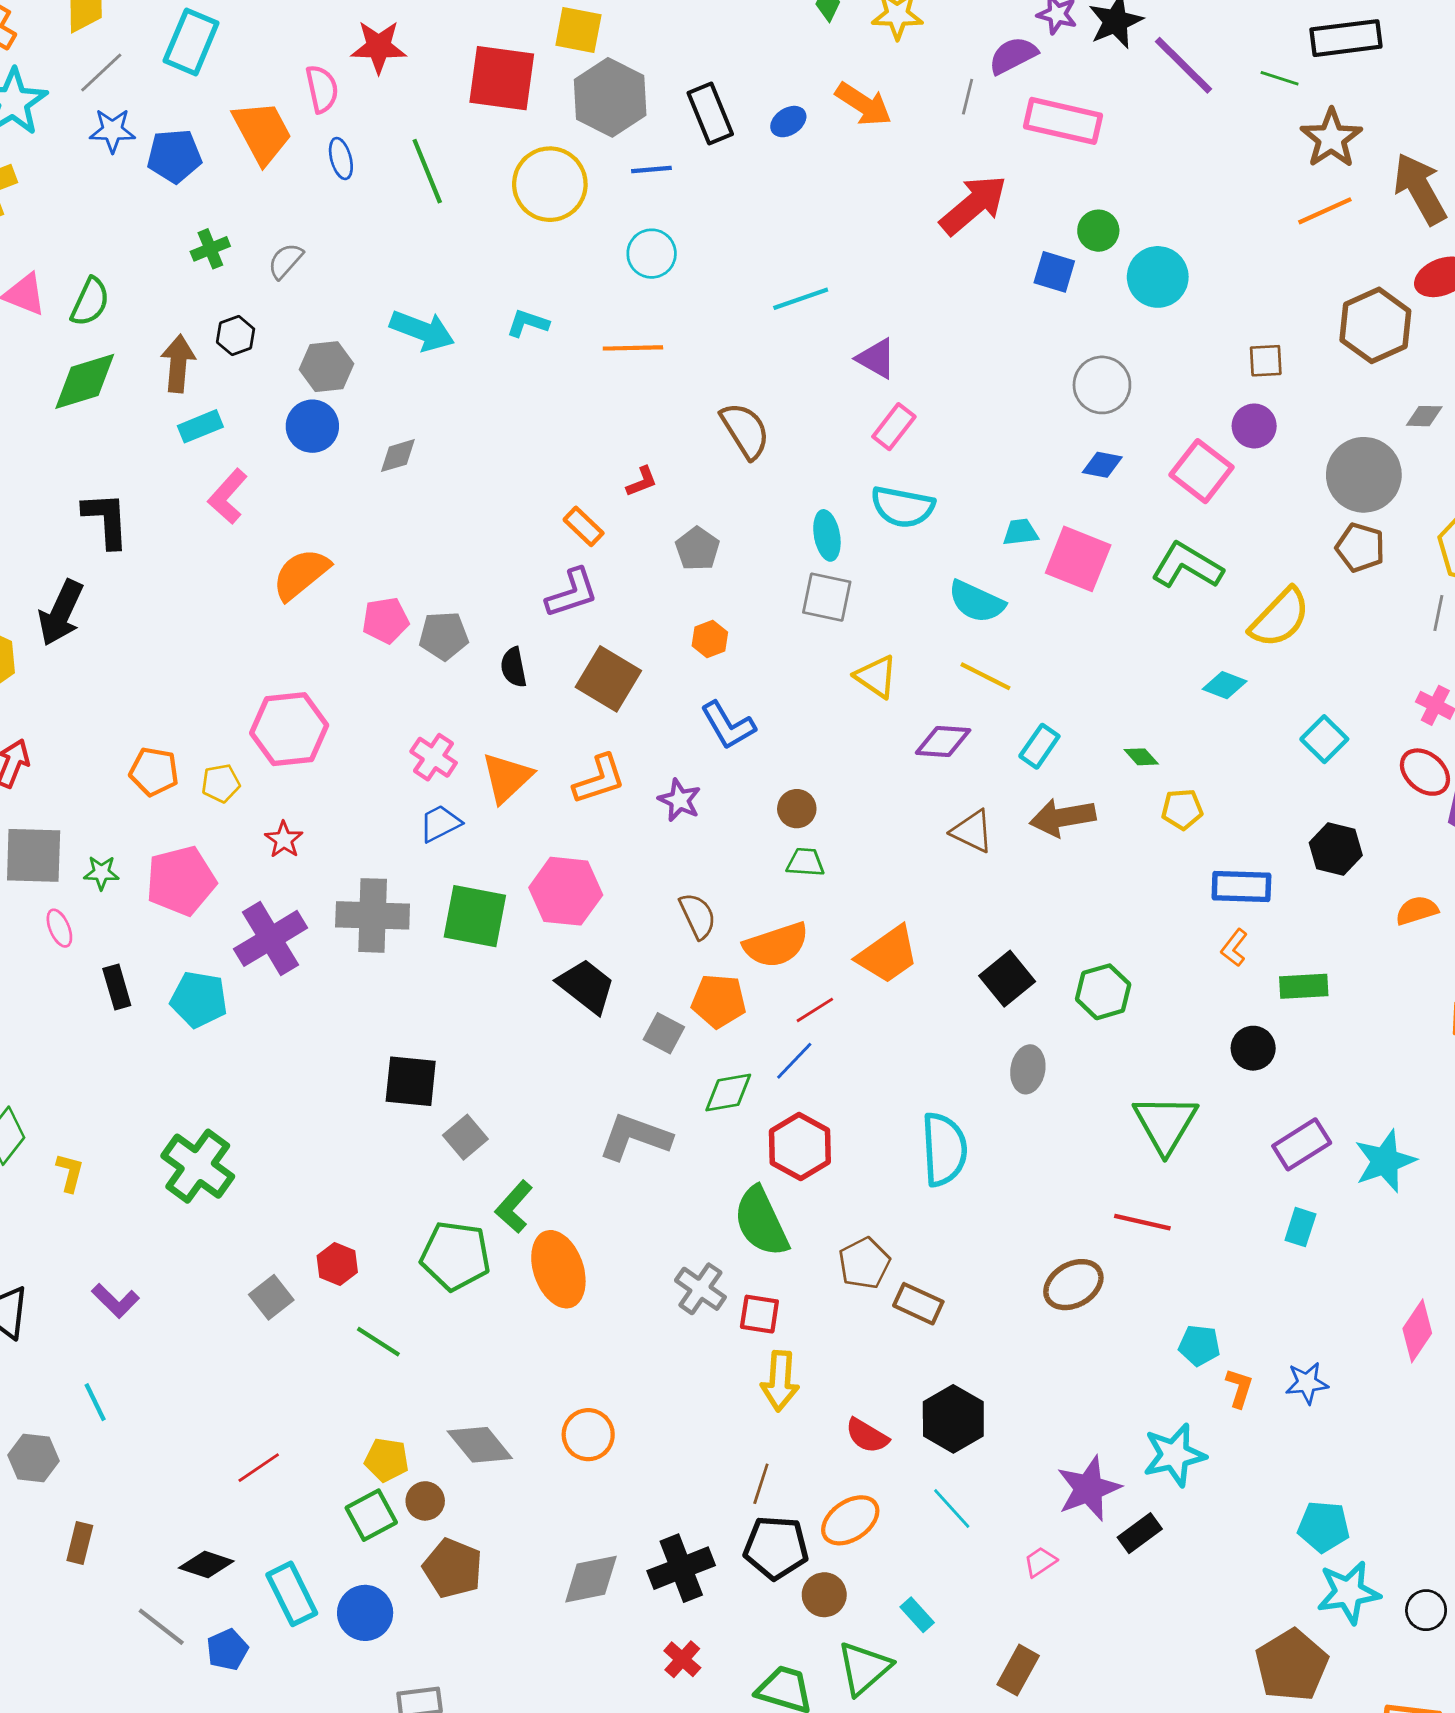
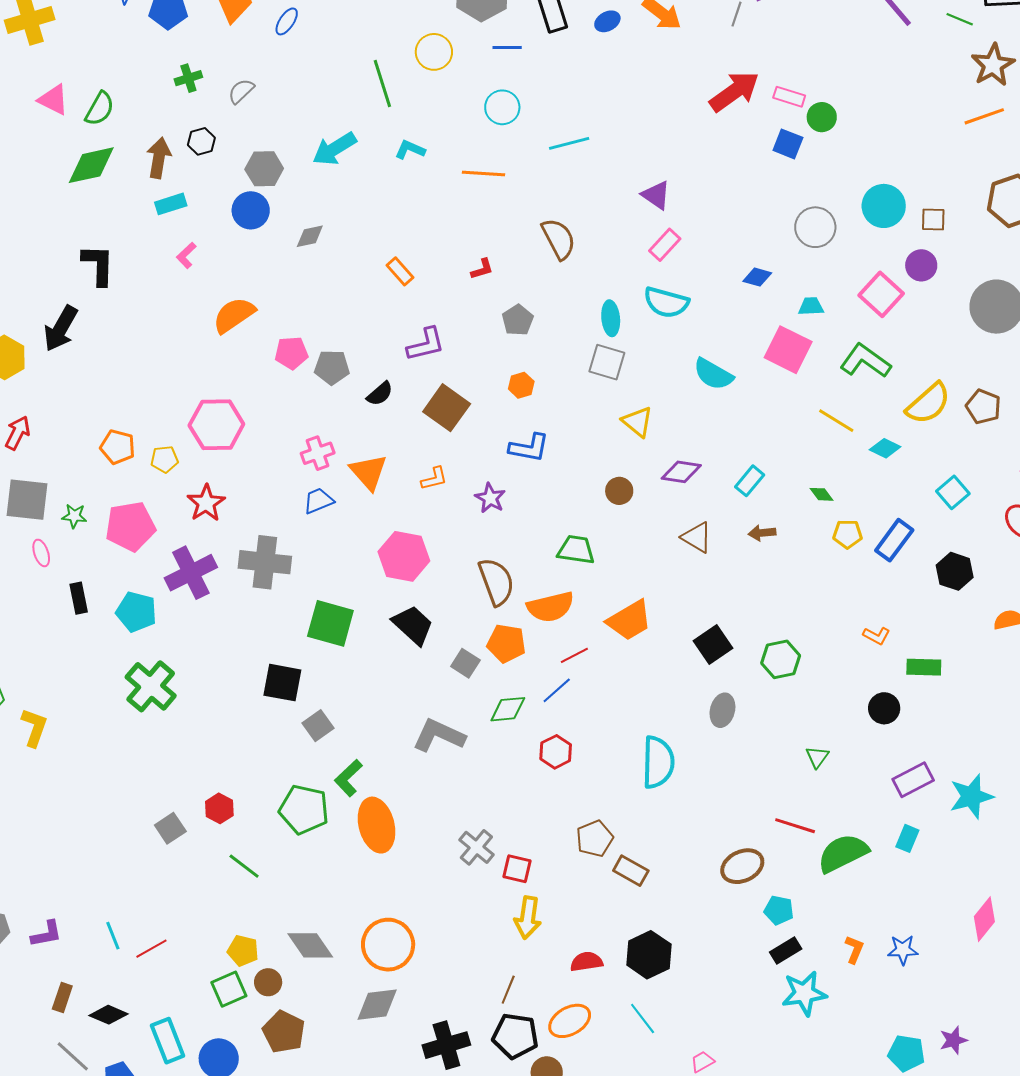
pink rectangle: (1063, 121) -> (789, 97), moved, size x0.6
blue ellipse: (341, 159) -> (287, 21), turned 44
green line: (427, 171) -> (382, 83), moved
yellow circle: (550, 184) -> (434, 52), size x0.7
cyan circle: (1158, 277) -> (884, 206), moved
cyan line: (801, 299) -> (569, 143), moved
cyan arrow: (422, 331) -> (334, 149), turned 123
blue diamond: (1102, 465) -> (757, 277), moved
pink L-shape: (228, 496) -> (186, 255), size x0.7
orange rectangle: (584, 526) -> (400, 271), moved
cyan trapezoid: (1021, 532) -> (811, 306), moved
brown pentagon: (1360, 548) -> (983, 407), moved
black semicircle: (514, 667) -> (380, 394), turned -124
yellow line: (985, 676) -> (836, 421), moved
blue L-shape: (728, 725) -> (529, 448), turned -54
pink cross: (434, 757) -> (318, 453), turned 32
orange triangle: (507, 778) -> (369, 472), turned -33
orange L-shape: (599, 779) -> (434, 479), size x0.7
brown circle: (797, 809) -> (619, 491), moved
brown arrow: (1063, 817) -> (762, 533), size x0.6
red star: (284, 840) -> (206, 503), size x1.4
green trapezoid: (805, 862) -> (576, 550), size x1.4
blue rectangle: (1241, 886) -> (894, 540), moved, turned -60
green square: (475, 916) -> (330, 623), moved
brown semicircle: (698, 916) -> (496, 582), size x1.4
orange L-shape: (1234, 948) -> (877, 636), turned -104
green triangle: (1165, 1124) -> (817, 757), size x0.5
red hexagon: (800, 1147) -> (556, 752), size x0.7
green cross: (198, 1166) -> (151, 686), moved
yellow L-shape: (70, 1172) -> (34, 728), size x1.4
green semicircle: (761, 1222) -> (843, 853), moved, turned 84
purple L-shape: (115, 1301) -> (46, 934), moved, turned -60
cyan pentagon: (1199, 1345) -> (779, 910), moved
cyan line: (95, 1402) -> (113, 936), moved
orange circle: (588, 1435) -> (388, 945), size x1.4
red semicircle: (867, 1436) -> (586, 962), turned 136
purple star: (1089, 1489) -> (953, 1040), moved, size x0.6
black rectangle: (1140, 1533) -> (786, 951), moved
brown rectangle: (80, 1543) -> (62, 998), moved
gray diamond: (591, 1579) -> (377, 1005), moved

